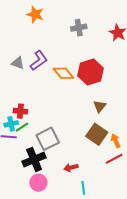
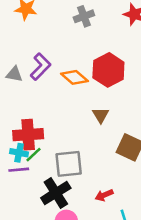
brown triangle: (100, 106) -> (101, 115), moved
red cross: (20, 111) -> (28, 135), size x1.6
cyan cross: (11, 124) -> (19, 153), turned 32
gray square: (48, 139) -> (69, 164), turned 30

